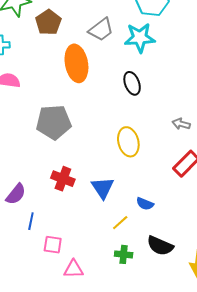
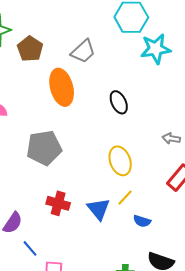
cyan star: (140, 38) -> (156, 49), moved
blue line: (31, 221) -> (30, 248), turned -48
yellow line: (120, 223) -> (125, 198), moved

